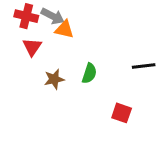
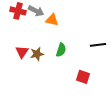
orange triangle: (64, 29) -> (52, 20), moved
red triangle: (32, 47) -> (22, 52), moved

